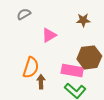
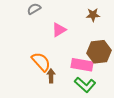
orange semicircle: (31, 68) -> (41, 62), turned -60

